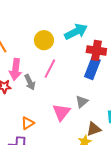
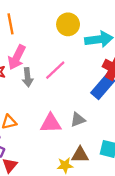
yellow circle: (44, 40) -> (68, 24), moved
pink triangle: (61, 112) -> (51, 123), turned 30

